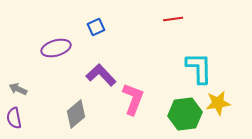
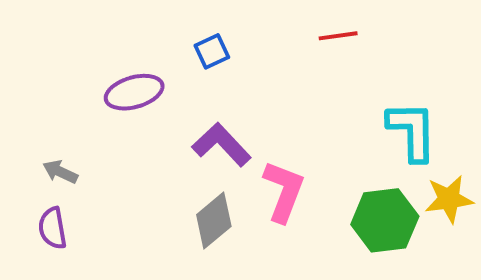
red line: (173, 19) -> (338, 36), moved
gray diamond: (76, 114) -> (214, 220), moved

